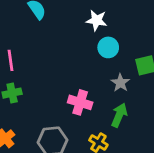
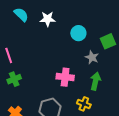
white star: (97, 20) -> (48, 19), moved

